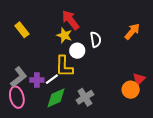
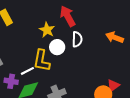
red arrow: (70, 20) -> (68, 16), moved
orange arrow: (132, 31) -> (115, 37), turned -120
purple cross: (37, 80) -> (11, 81), moved

